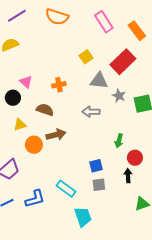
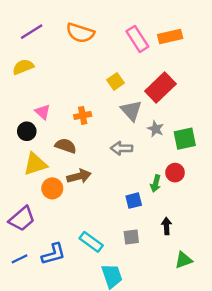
orange rectangle: (137, 31) -> (170, 36), moved, turned -66
gray triangle: (99, 81) -> (131, 111), turned 42
yellow triangle: (20, 125) -> (35, 164), size x1.5
red circle: (135, 158) -> (175, 173), moved
blue square: (96, 166) -> (134, 201), moved

